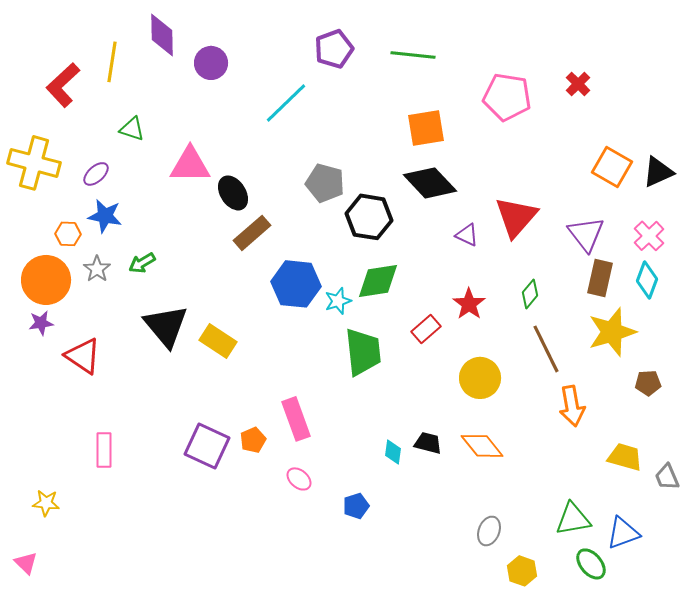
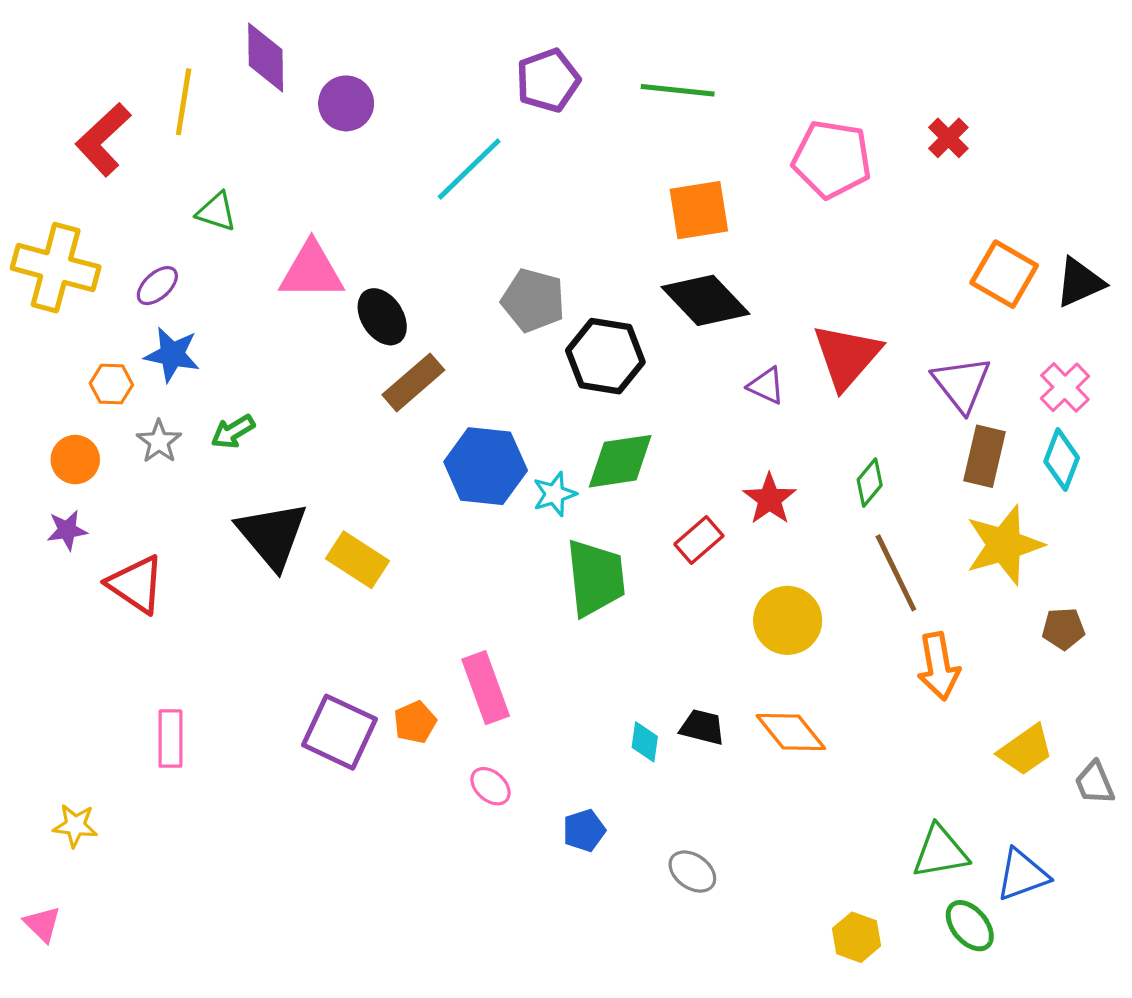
orange circle: (46, 280) -> (75, 460), size x0.6
yellow trapezoid: (625, 457) -> (1026, 750), turned 129
gray ellipse: (489, 531) -> (692, 872), moved, turned -76

